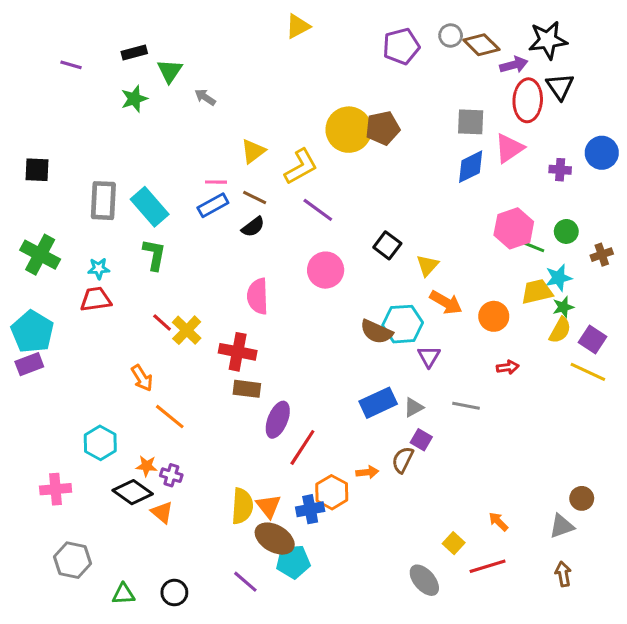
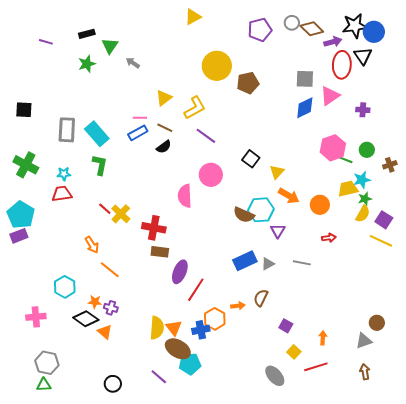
yellow circle: (349, 130) -> (217, 66), moved
blue circle: (602, 153) -> (374, 32), moved
pink semicircle: (258, 296) -> (185, 196), moved
purple square: (421, 440) -> (286, 326), moved
orange arrow: (498, 522) -> (323, 338), turned 48
green triangle: (123, 594) -> (44, 385), moved

